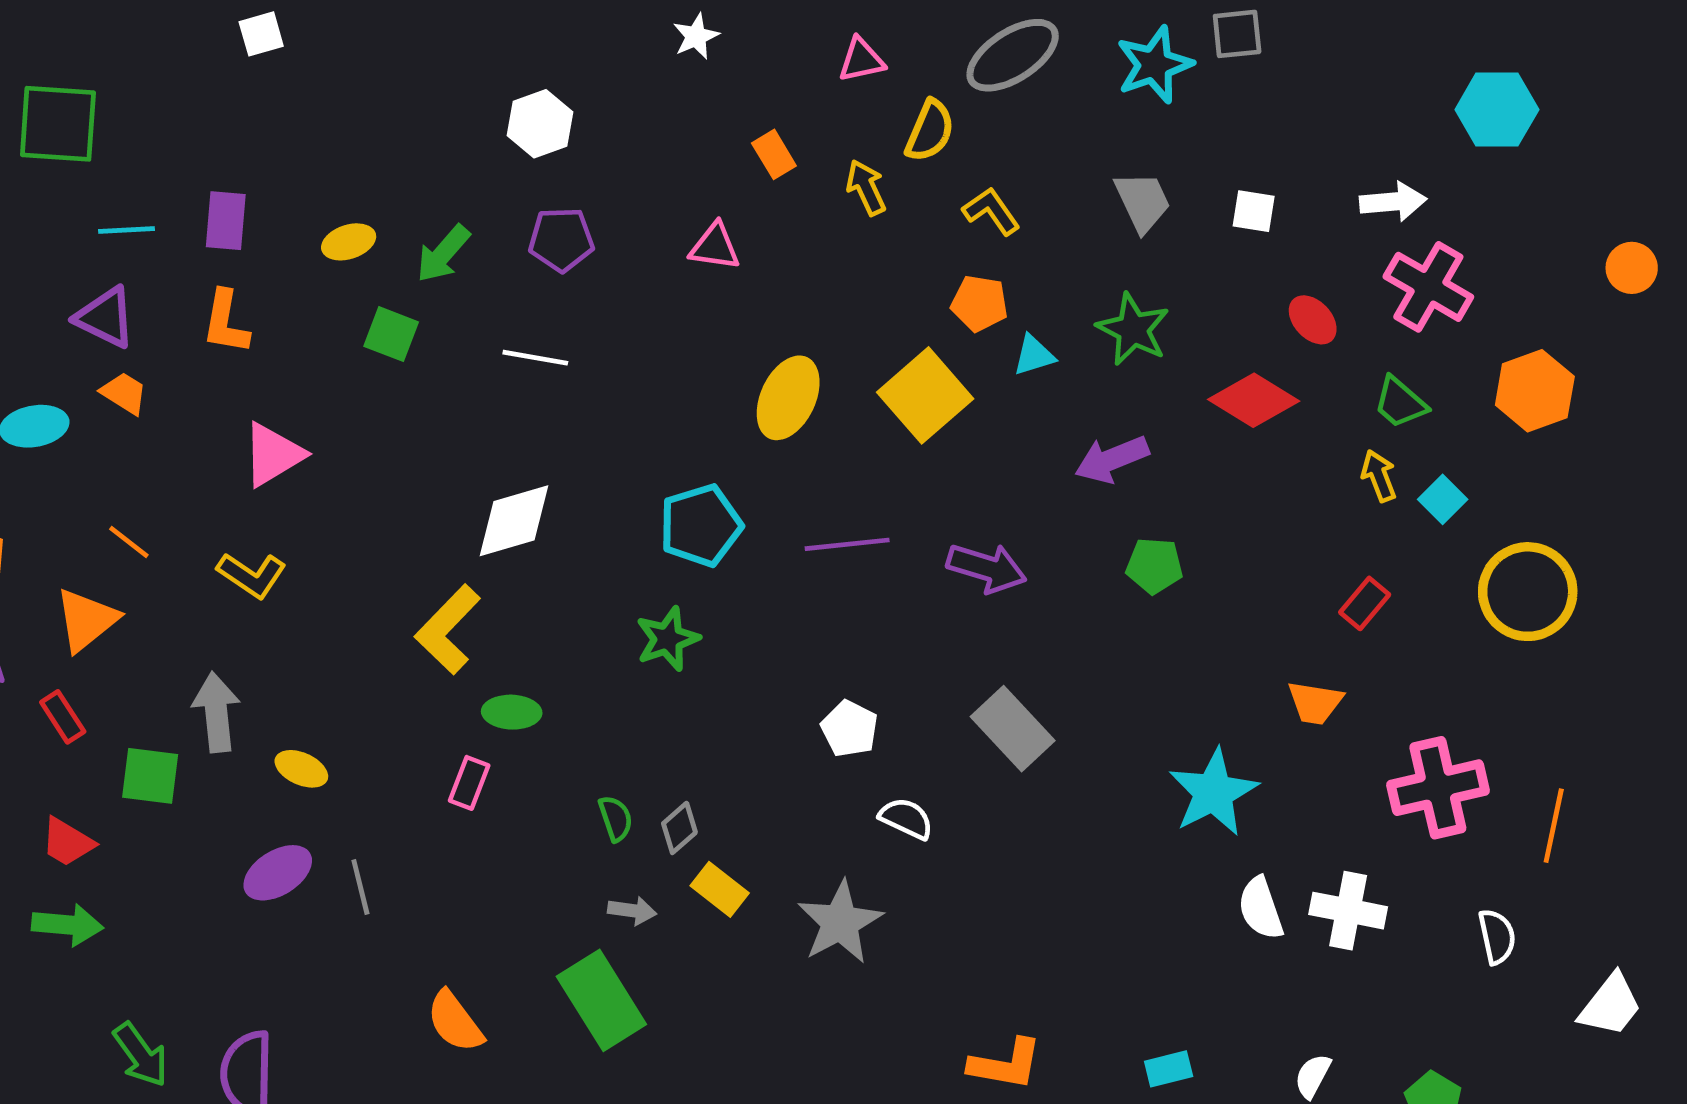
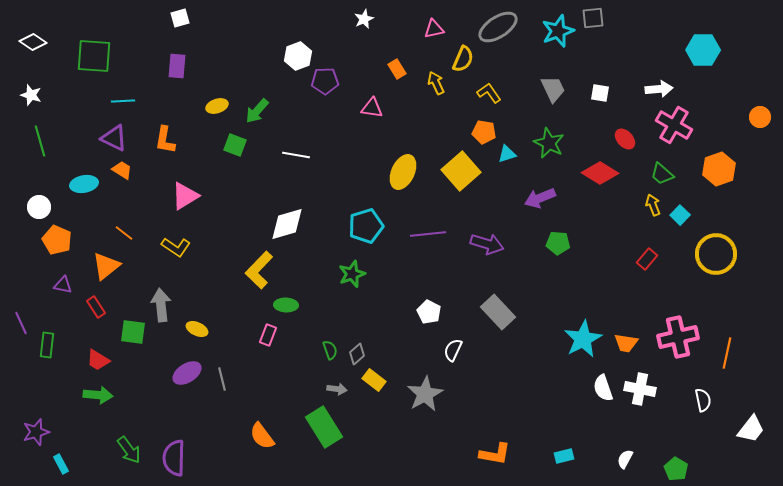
purple rectangle: (226, 221) -> (177, 66), moved
purple pentagon: (561, 240) -> (325, 81), moved
orange trapezoid: (1315, 703) -> (626, 343), moved
white semicircle: (906, 818) -> (453, 350), turned -90

